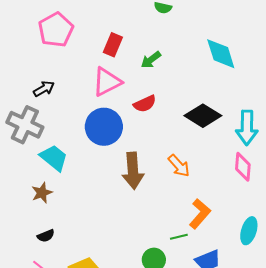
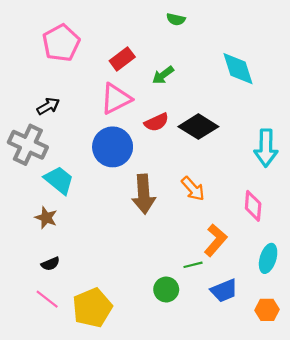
red rectangle: (113, 45) -> (122, 59), turned 30
black diamond: (203, 116) -> (198, 127), moved
pink diamond: (243, 167) -> (253, 206), moved
brown star: (42, 193) -> (46, 218), turned -30

